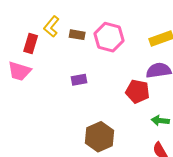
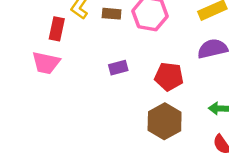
red pentagon: (138, 91) -> (169, 77), moved
brown hexagon: (99, 137) -> (165, 121), moved

